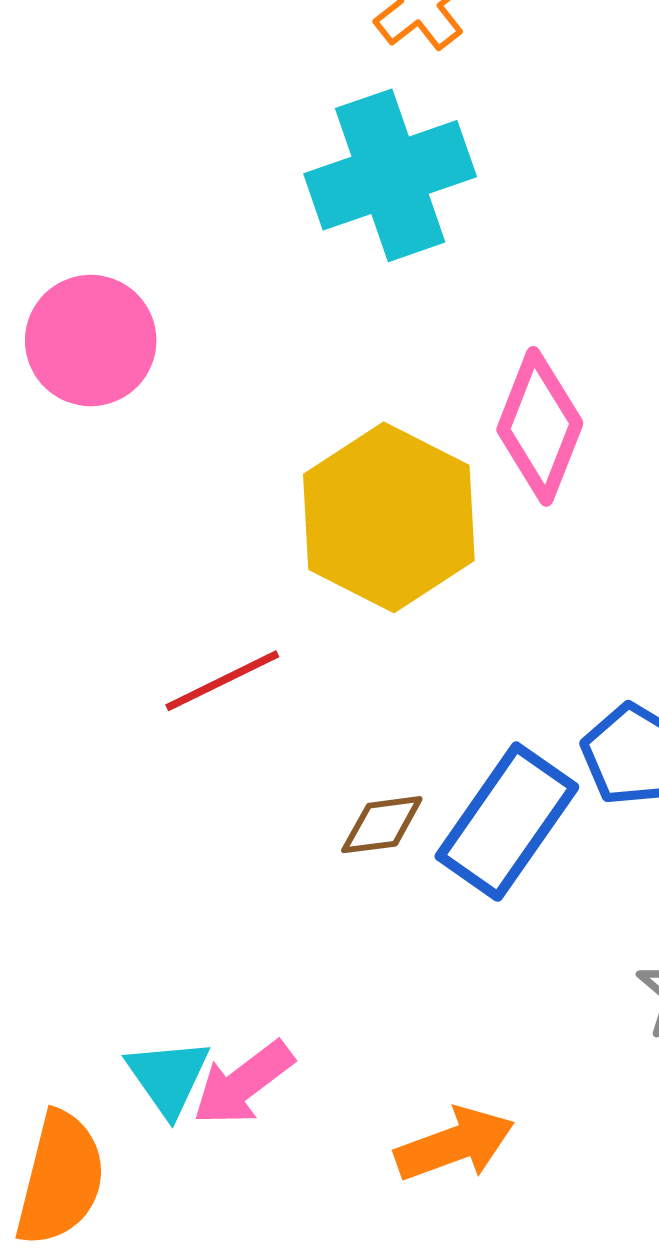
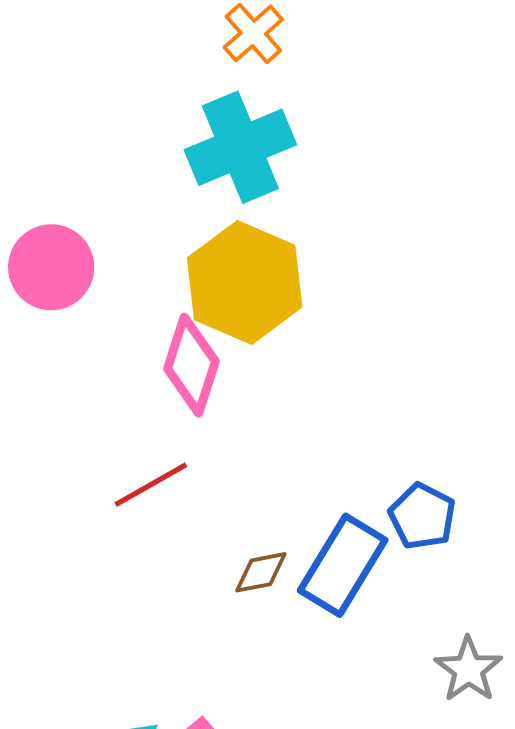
pink diamond: (540, 426) -> (191, 365), moved
yellow hexagon: (389, 517) -> (245, 282), moved

